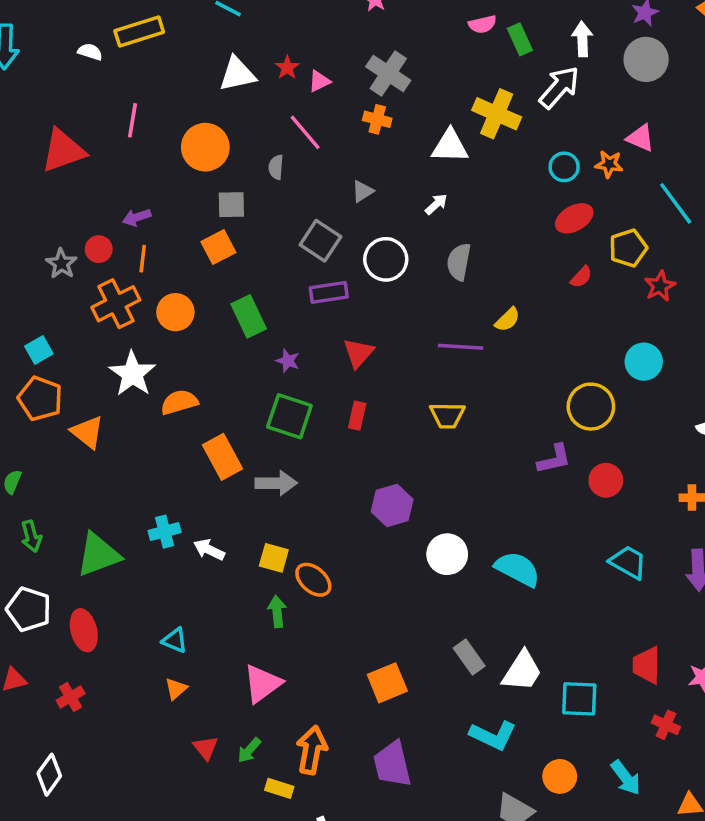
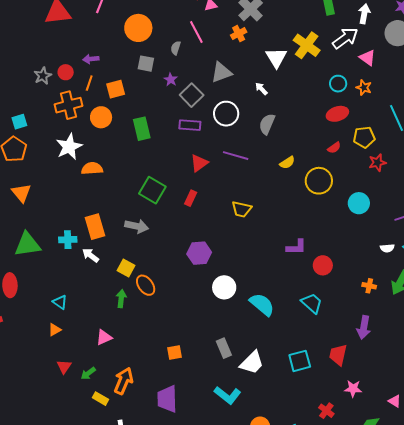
orange cross: (377, 119) -> (239, 34), turned 35
pink triangle: (640, 138) -> (367, 58), moved
white triangle: (450, 146) -> (276, 58), turned 45
gray triangle: (362, 191) -> (221, 72), size x1.6
white arrow: (436, 204) -> (261, 89), turned -104
orange square: (218, 247) -> (116, 89), moved
purple line: (461, 347) -> (236, 156), moved
purple star: (288, 361) -> (171, 80), moved
yellow circle: (591, 407) -> (319, 181), moved
orange triangle: (87, 432) -> (21, 193), moved
orange rectangle: (222, 457) -> (95, 227), moved
cyan trapezoid: (628, 562) -> (312, 303), moved
red trapezoid: (647, 665) -> (338, 355), moved
orange square: (387, 683) -> (175, 352), size x0.7
pink triangle: (262, 684) -> (104, 337), size x0.7
cyan square: (579, 699) -> (300, 361), moved, turned -30

